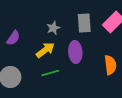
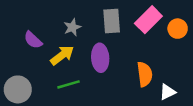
purple semicircle: (13, 38) -> (33, 40), moved, turned 98

